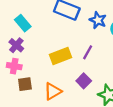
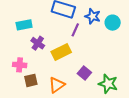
cyan rectangle: (23, 23) -> (24, 25), turned -56
purple cross: (16, 45) -> (38, 43), moved
purple line: (88, 52) -> (75, 30), moved

